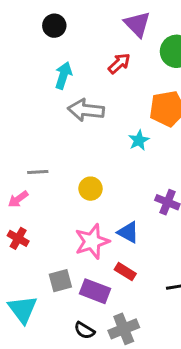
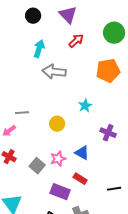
purple triangle: (137, 24) -> (68, 15), moved
cyan star: (139, 140) -> (85, 106), moved
pink star: (92, 241) -> (58, 159), size x0.7
gray square: (60, 281) -> (37, 166), moved, turned -35

